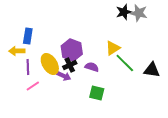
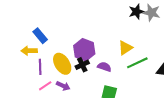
blue rectangle: (28, 36) -> (40, 36), turned -49
green line: (125, 63) -> (137, 63), turned -70
purple arrow: (64, 76) -> (63, 86), moved

